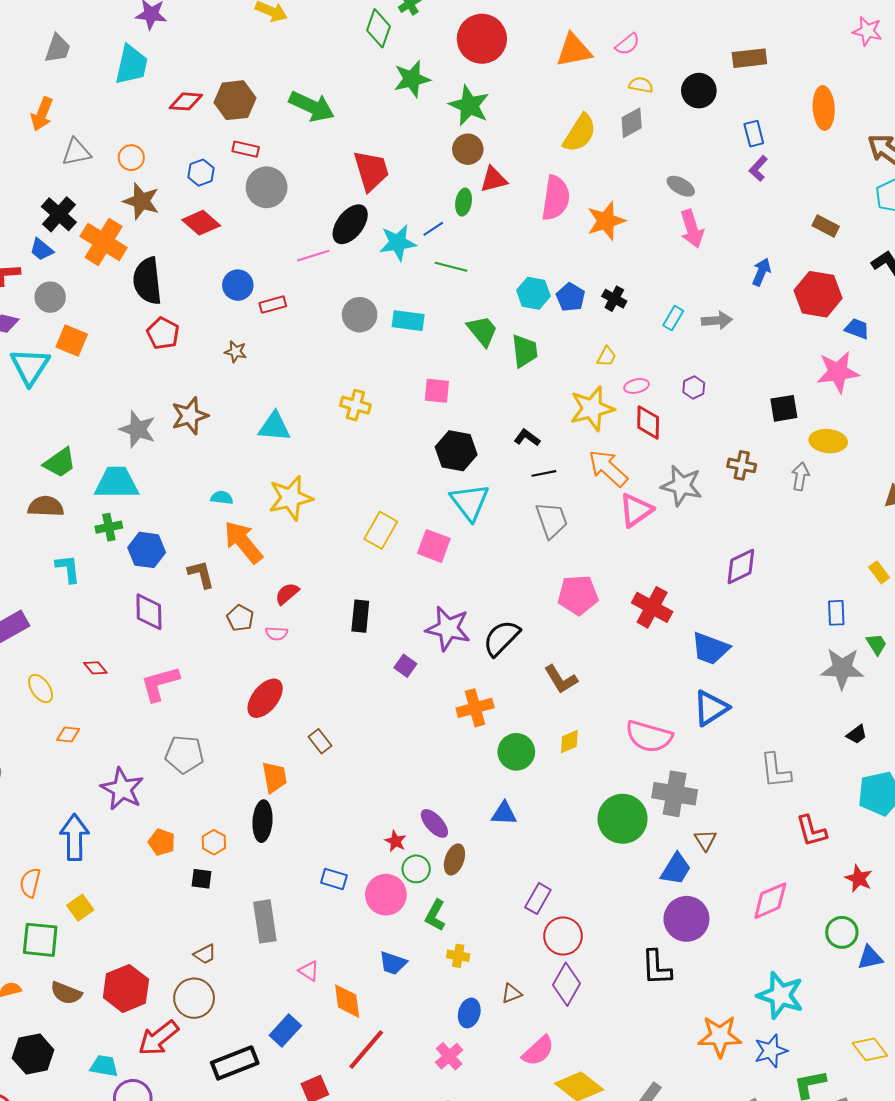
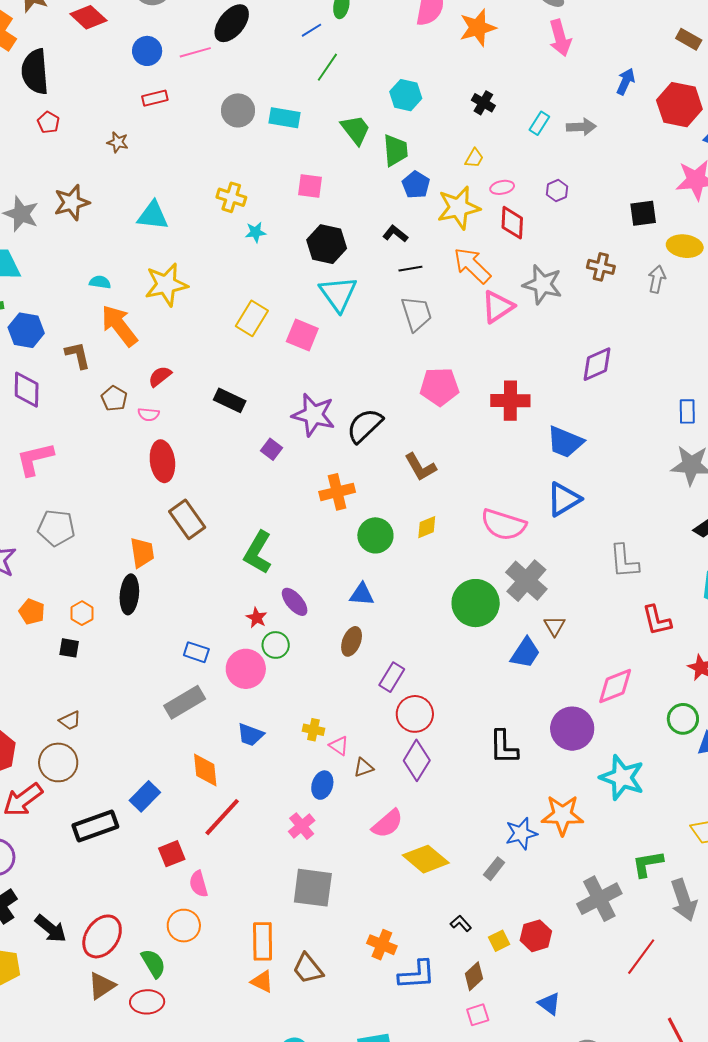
cyan star: (398, 243) -> (256, 232), moved, size x0.6
green line: (451, 267) -> (327, 67), turned -72
blue circle: (238, 285) -> (147, 51), moved
blue pentagon: (571, 297) -> (416, 185), moved
red pentagon: (163, 333) -> (48, 122), size x0.7
red cross: (652, 607) -> (510, 401), turned -30
black rectangle: (360, 616) -> (230, 400), turned -72
red ellipse: (265, 698) -> (162, 461), moved, turned -48
brown rectangle: (320, 741) -> (187, 519), size x1.6
gray cross: (675, 794) -> (526, 581), turned 30
brown ellipse: (454, 860) -> (352, 641), moved
green L-shape: (435, 915) -> (258, 552), moved, size x1.4
purple circle: (686, 919) -> (572, 729), moved
gray rectangle: (265, 921) -> (185, 702), moved, turned 66
pink triangle: (309, 971) -> (339, 746), moved
blue star: (771, 1051) -> (521, 834), moved

